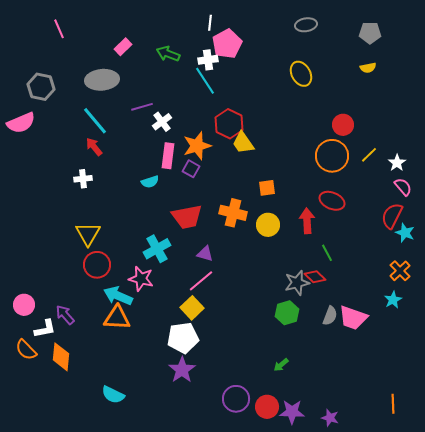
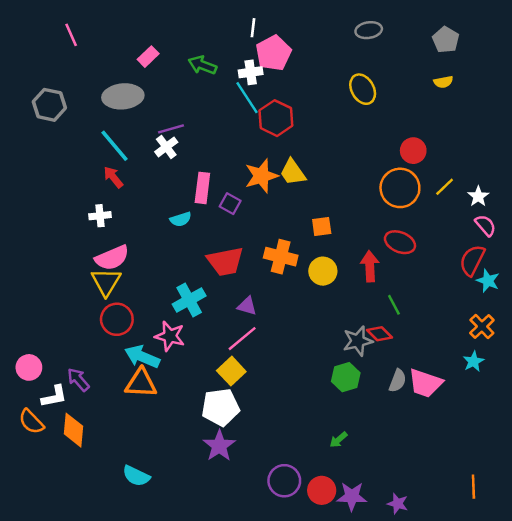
gray pentagon: (370, 33) -> (446, 40), turned 30
white cross: (162, 122) -> (166, 147), moved
pink semicircle: (21, 123) -> (112, 258), moved
red hexagon: (229, 124) -> (276, 118), moved
orange star: (197, 146) -> (261, 176), moved

